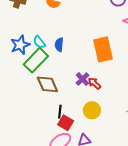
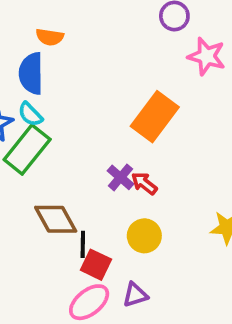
blue semicircle: (59, 45) -> (31, 73), moved, size x1.5
orange rectangle: (103, 49) -> (155, 117), turned 55
brown diamond: (47, 84) -> (56, 219), moved

